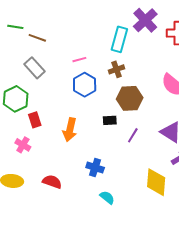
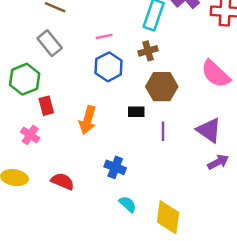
purple line: (133, 135) -> (163, 131), turned -35
yellow diamond: (156, 182) -> (168, 217), moved

